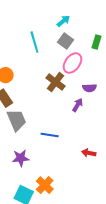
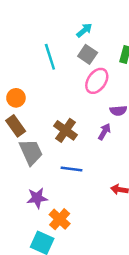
brown cross: (56, 82) -> (65, 130), moved
orange cross: (45, 185) -> (60, 219), moved

